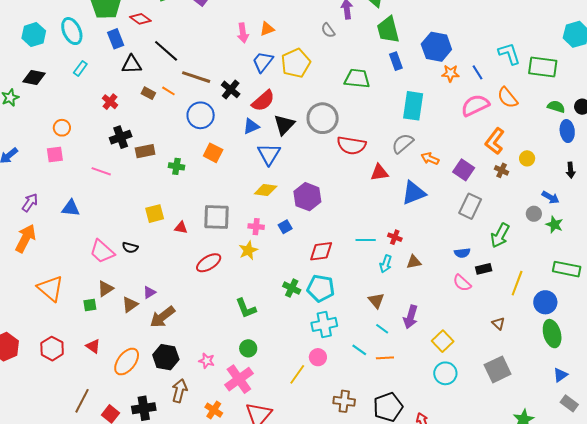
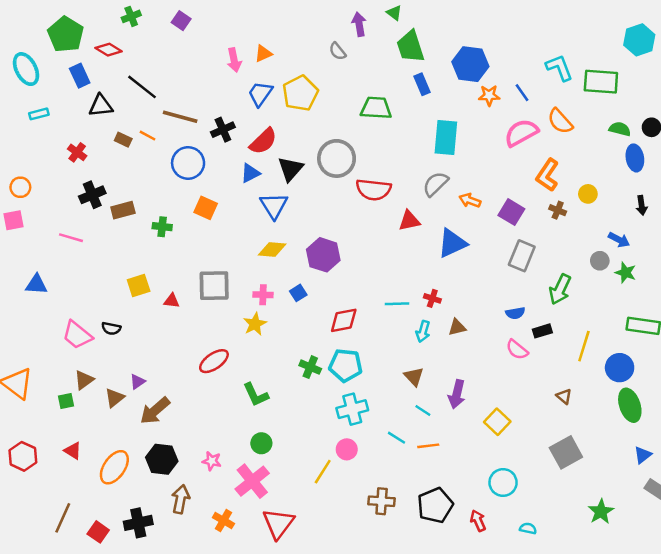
cyan rectangle: (80, 68) -> (39, 114), turned 42
black cross: (231, 89) -> (223, 130), turned 30
red ellipse: (209, 263) -> (214, 361), moved
cyan circle: (445, 373) -> (503, 483), moved

